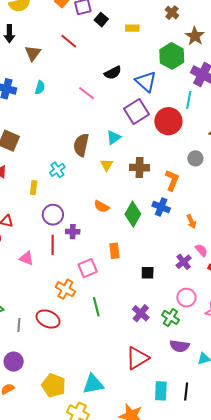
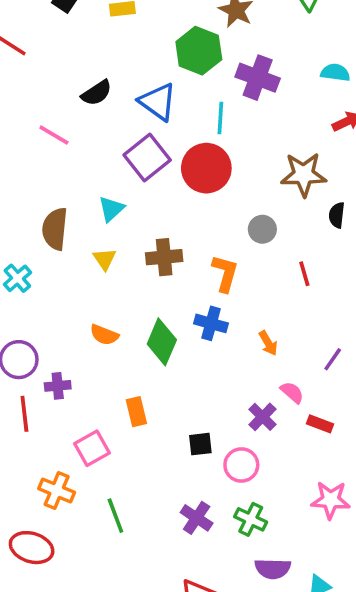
cyan line: (189, 100) -> (220, 118), moved
pink circle: (186, 298) -> (241, 465), moved

